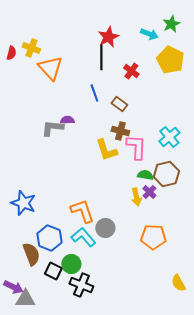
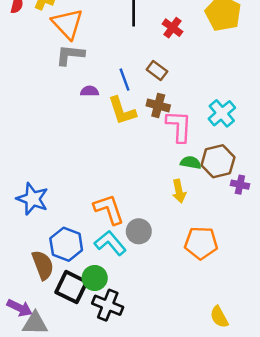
blue line: (94, 93) -> (125, 80), moved
gray L-shape: (52, 128) -> (70, 55), moved
yellow L-shape: (106, 150) -> (122, 111), moved
purple cross: (149, 192) -> (240, 185), moved, turned -32
black square: (53, 271) -> (71, 287), size x1.4
yellow semicircle: (178, 283) -> (219, 317), moved

